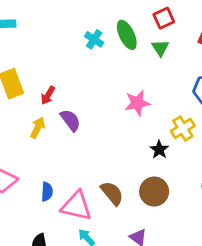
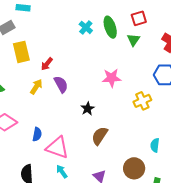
black star: (159, 150) -> (88, 109), moved
brown circle: (154, 192) -> (134, 168), moved
brown semicircle: (112, 193) -> (100, 136), moved, turned -114

